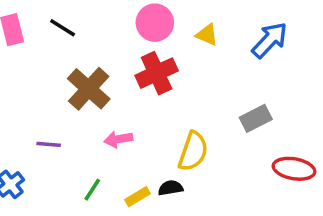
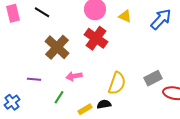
red cross: (157, 73) -> (96, 38), turned -30
gray rectangle: (256, 118) -> (153, 78), moved
green line: (92, 190) -> (59, 97), moved

